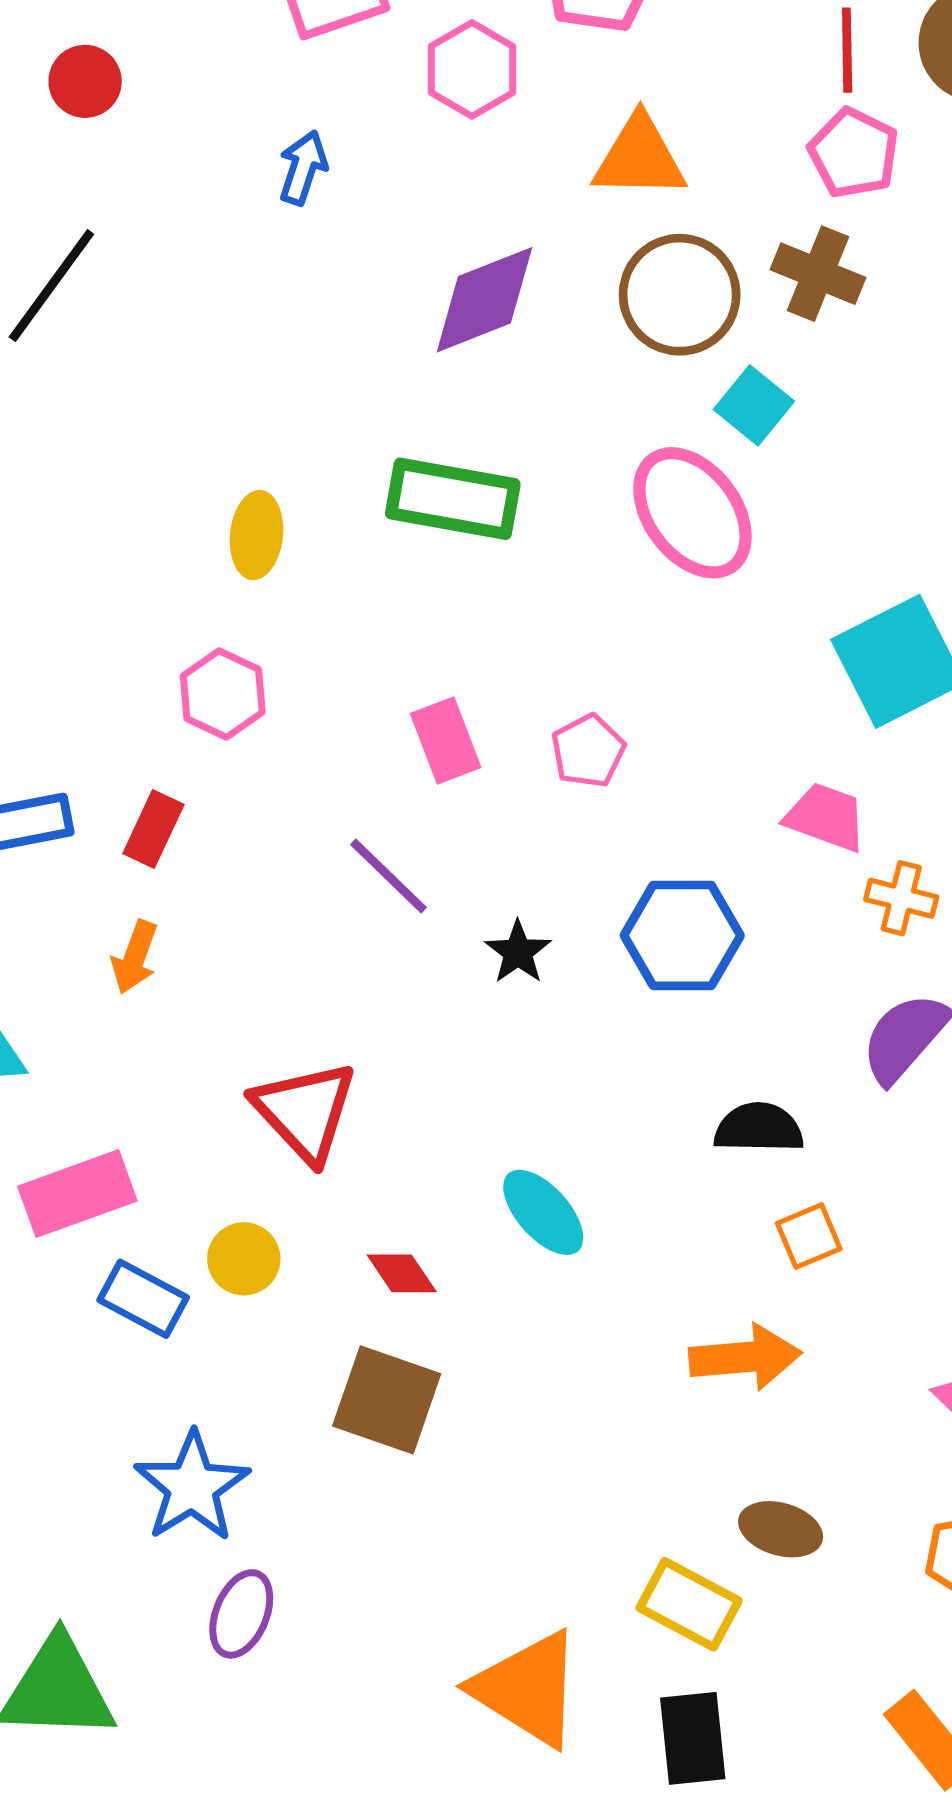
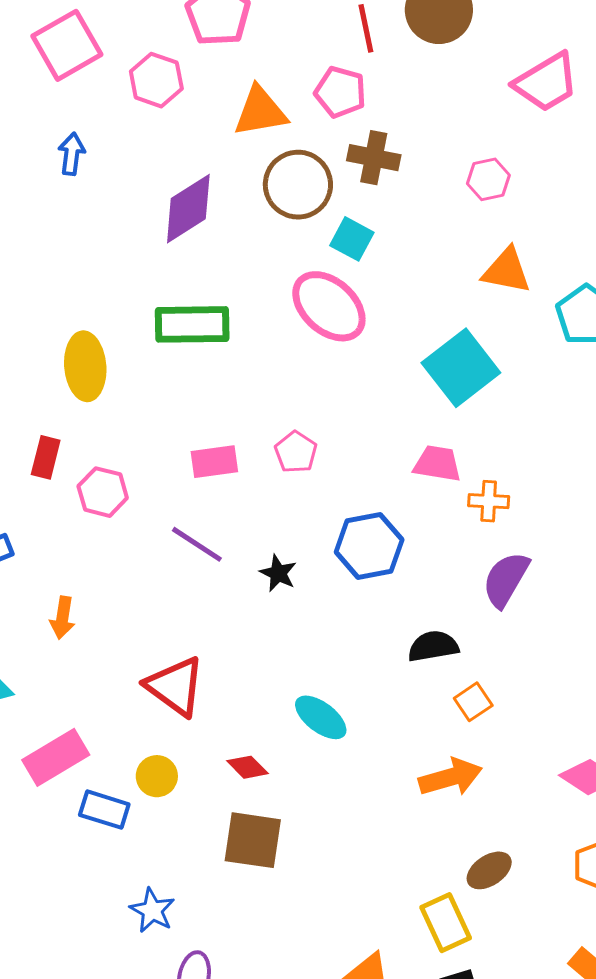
pink pentagon: (854, 153) -> (340, 92), moved
yellow ellipse: (256, 535) -> (85, 366), size x1.4
pink hexagon: (223, 694) -> (103, 492), moved
pink rectangle: (446, 740) -> (214, 462), turned -66
red rectangle: (153, 829) -> (46, 457), moved
blue star: (192, 1487) -> (152, 910), size x0.7
brown ellipse: (781, 1529) -> (489, 870), turned -39
yellow rectangle: (689, 1604) -> (446, 923), turned 48

